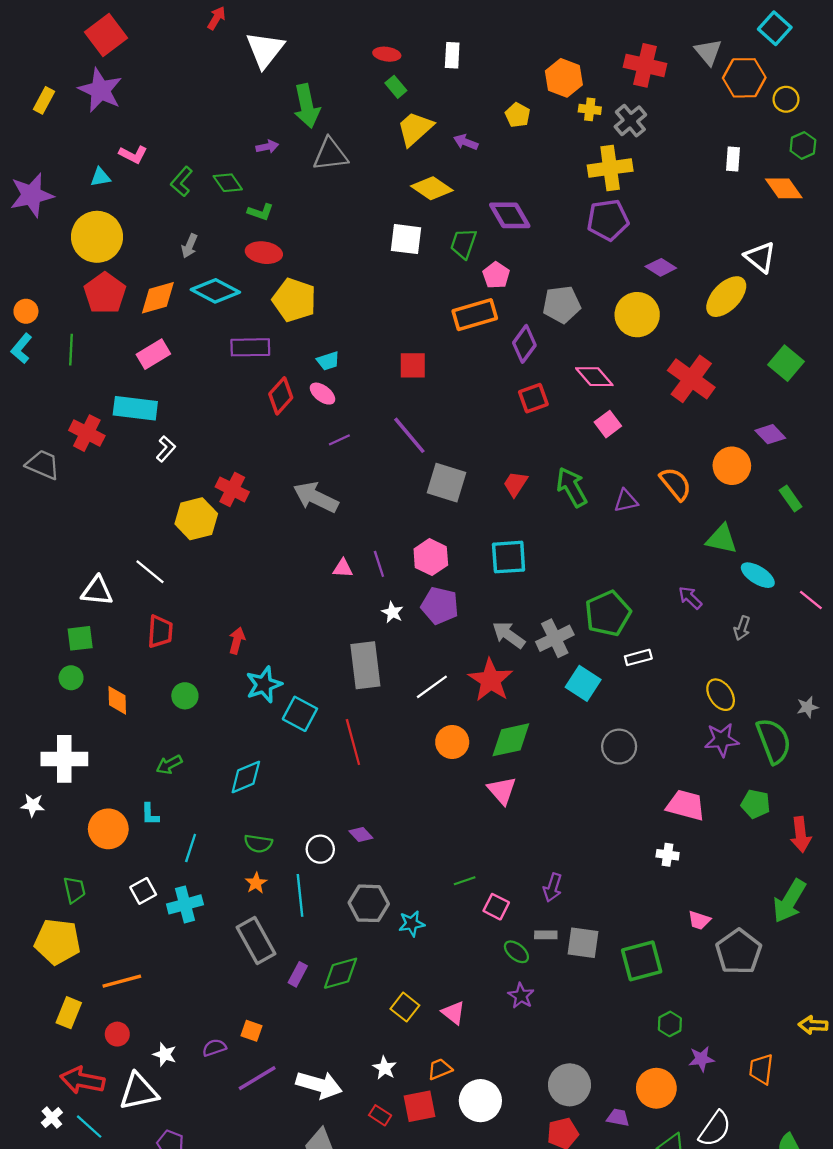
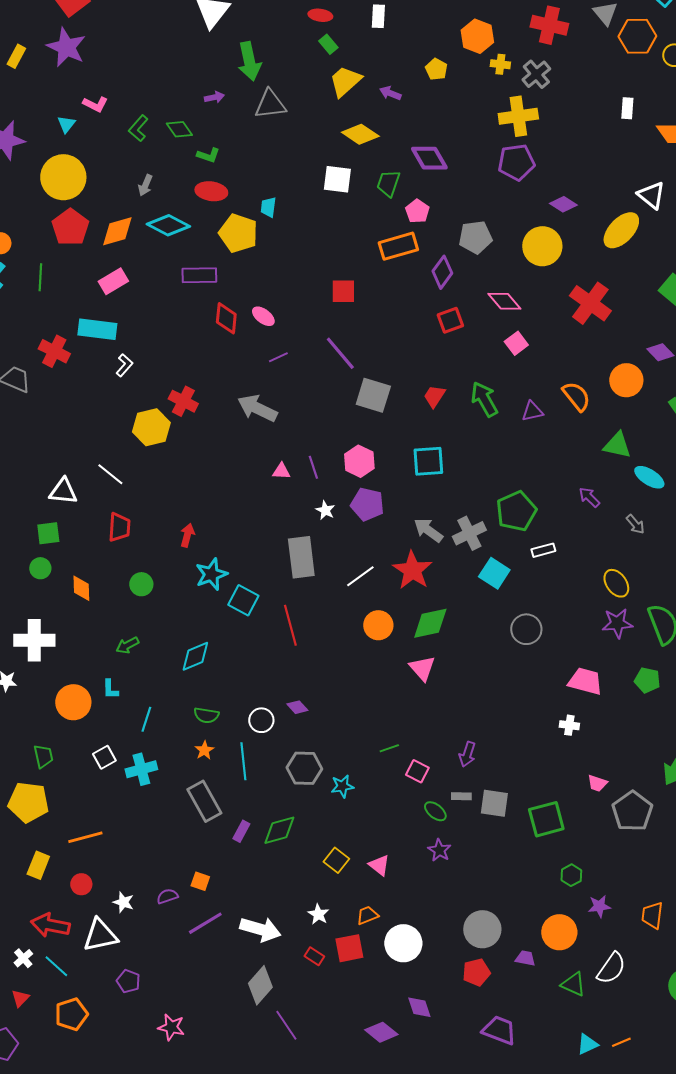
cyan triangle: (100, 177) -> (66, 124), turned -42
cyan trapezoid: (328, 361) -> (268, 207), moved, turned 115
red diamond: (281, 396) -> (226, 318), turned -36
gray arrow: (742, 628) -> (635, 524), turned -60

